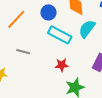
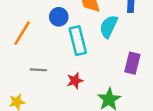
cyan rectangle: (60, 35) -> (78, 41), turned 60
red star: (62, 65) -> (75, 81), moved

